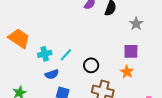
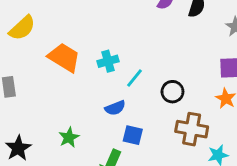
cyan cross: (45, 54) -> (108, 61), moved

